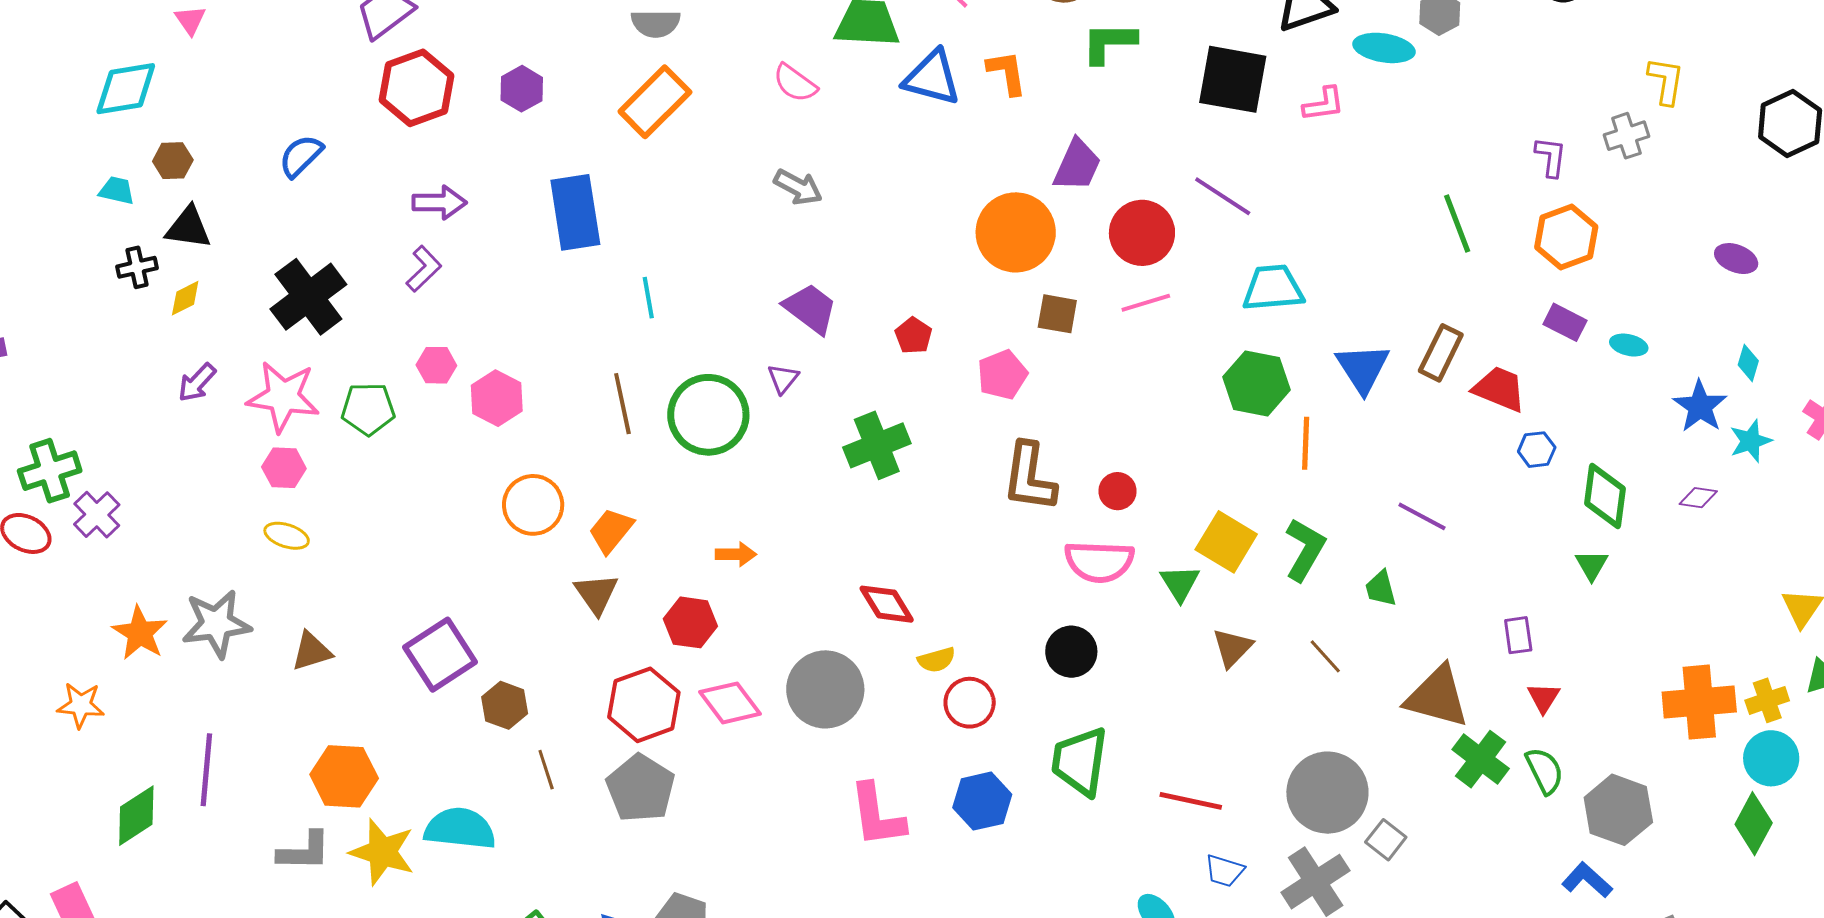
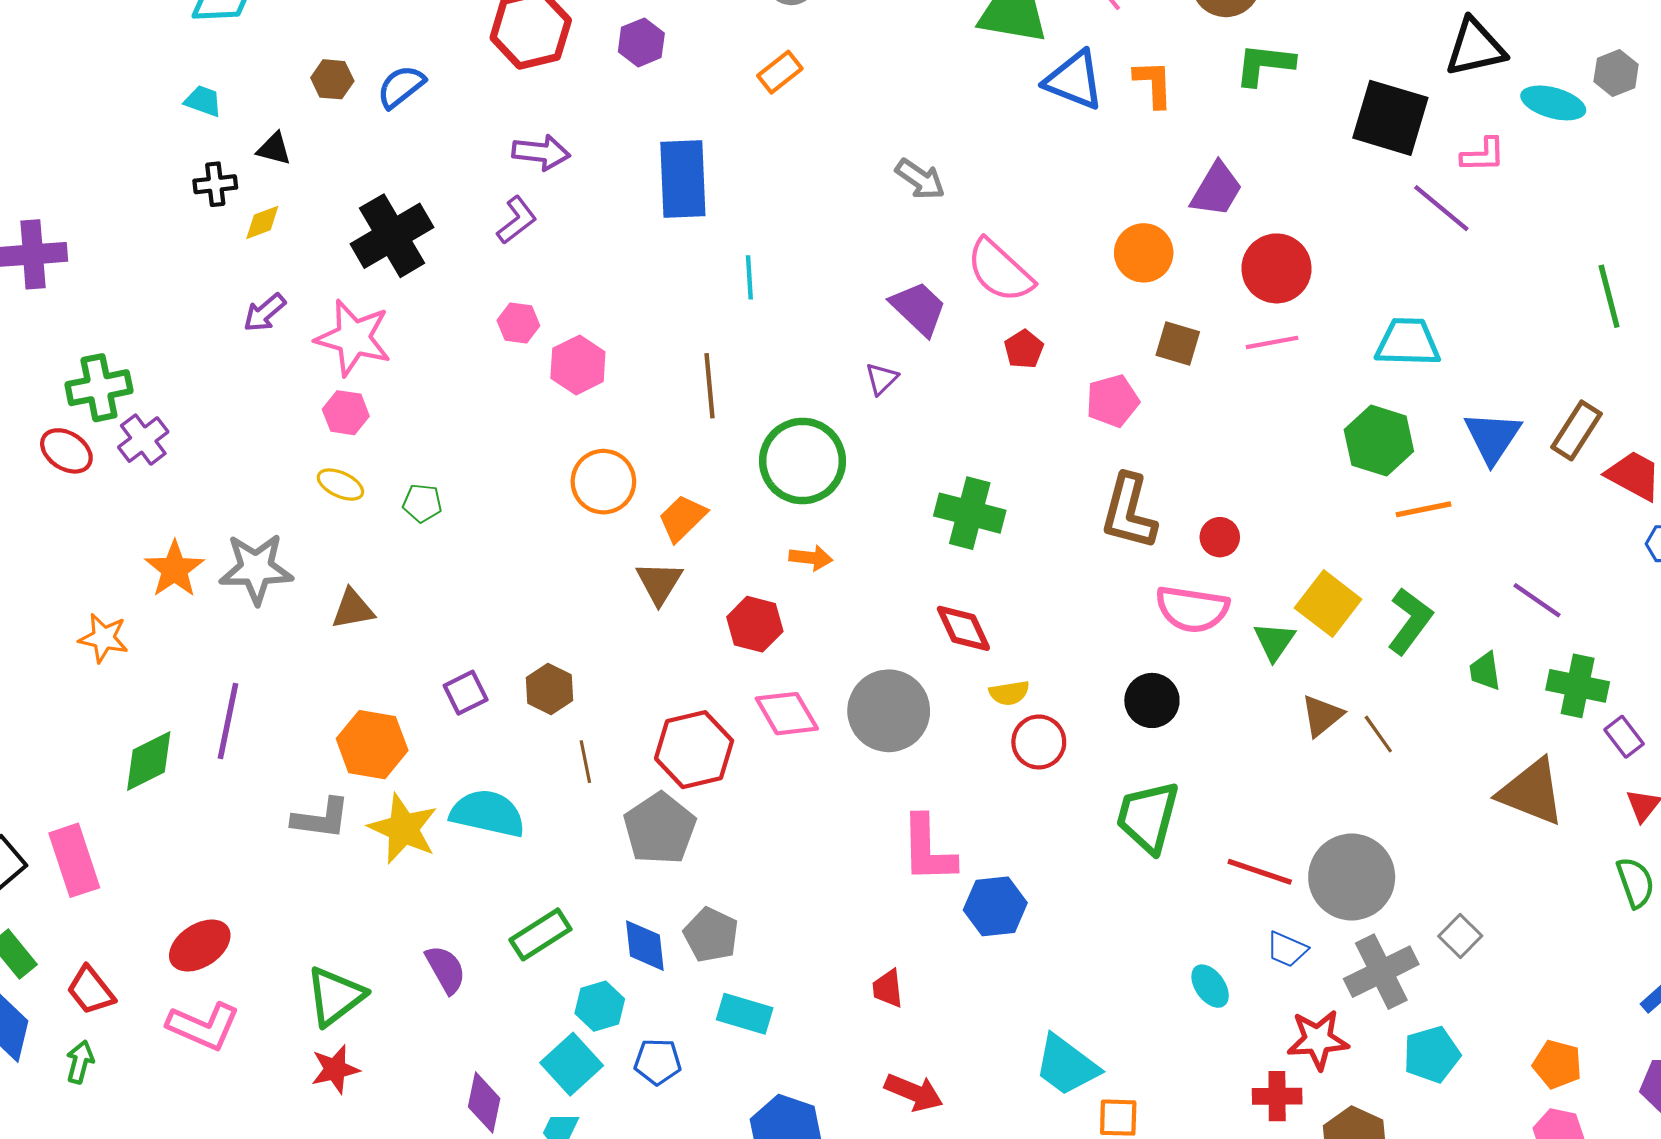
pink semicircle: (795, 83) -> (1000, 271), moved, size x1.5
orange rectangle: (655, 102) -> (780, 72), size x0.6
brown hexagon: (173, 161) -> (332, 79), moved
purple line: (1223, 196) -> (1441, 208), moved
black triangle: (188, 228) -> (274, 149), size x0.7
orange circle: (1016, 232) -> (1144, 253), size x0.7
green pentagon: (368, 409) -> (422, 503), moved, size x0.7
green circle: (708, 415) -> (803, 461), moved
orange line: (1306, 443) -> (1423, 509), turned 70
green cross: (877, 445) -> (970, 513), moved, turned 30
purple rectangle: (1518, 635) -> (1624, 737), turned -36
purple square: (440, 655) -> (466, 693), moved, size x0.6
brown line: (1325, 656) -> (1378, 734), moved
red hexagon: (644, 705) -> (694, 750), moved
green cross: (1481, 759) -> (1578, 686), moved, turned -32
gray pentagon: (641, 788) -> (660, 829), moved
gray circle: (1327, 793) -> (1352, 877), moved
blue hexagon: (982, 801) -> (995, 906), moved

